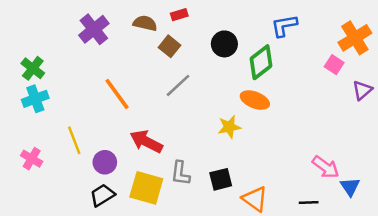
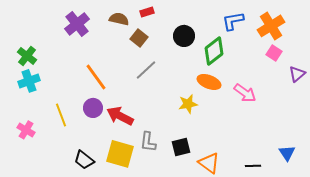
orange cross: (355, 38) -> (271, 26), moved
purple circle: (105, 162) -> (93, 108), moved
pink arrow: (326, 167) -> (245, 93), moved
black trapezoid: (102, 195) -> (84, 160), turned -110

